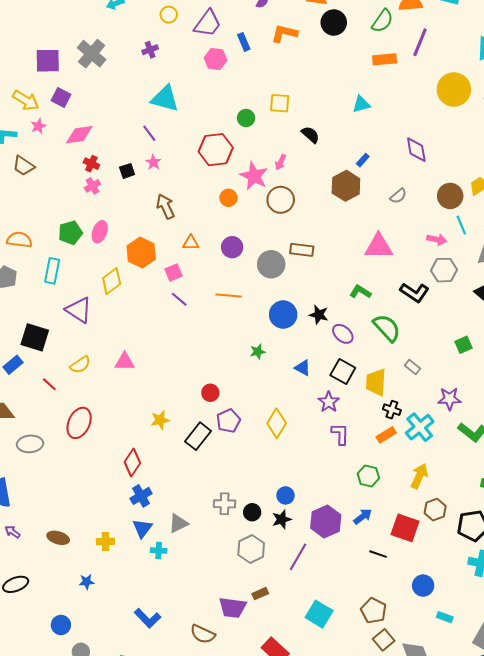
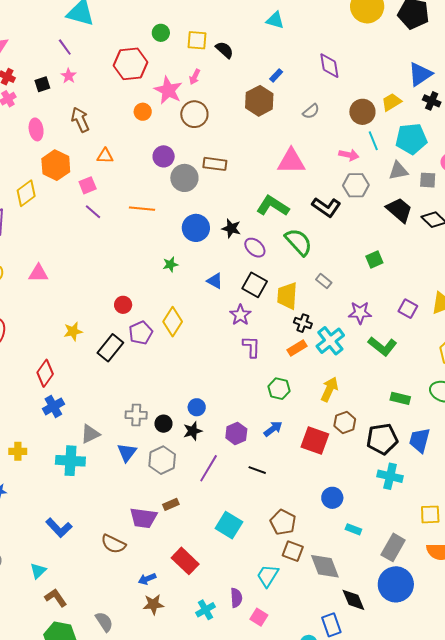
yellow square: (280, 103) -> (197, 40), moved
cyan triangle: (361, 104) -> (275, 20), turned 30
pink ellipse: (100, 232) -> (36, 129), moved, turned -30
purple circle: (232, 247) -> (164, 156), moved
green L-shape: (360, 292) -> (273, 206), size x1.5
yellow diamond: (277, 423) -> (173, 322), moved
purple hexagon: (326, 522) -> (236, 433), size x0.7
blue triangle: (142, 528) -> (127, 452), moved
cyan cross: (159, 551) -> (70, 461), size x1.8
black line: (378, 554) -> (257, 470), moved
brown square: (384, 640) -> (293, 551), turned -30

